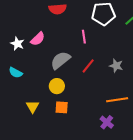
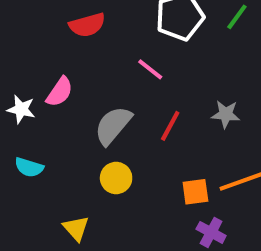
pink line: (84, 37) -> (150, 69), turned -32
orange square: (62, 107) -> (195, 192), moved
purple cross: (107, 122) -> (211, 232), moved

